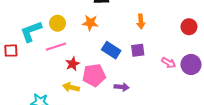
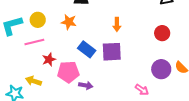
purple square: (138, 50) -> (112, 52), size x1.5
pink arrow: (169, 63) -> (142, 90), moved
yellow arrow: (71, 87) -> (34, 81), moved
purple arrow: (122, 87) -> (86, 85), moved

